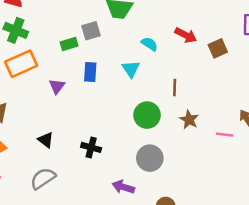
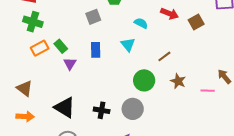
green rectangle: (69, 44) -> (61, 46), moved, turned 72
orange rectangle: (21, 64) -> (40, 48), size x0.7
brown line: (175, 88) -> (164, 56), turned 56
black triangle: (46, 140) -> (65, 107), size x1.6
gray circle: (150, 158) -> (133, 109), moved

